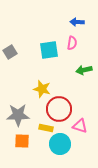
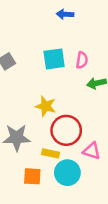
blue arrow: (77, 22) -> (65, 14), moved
pink semicircle: (72, 43) -> (82, 60), moved
orange square: (22, 141) -> (32, 176), moved

